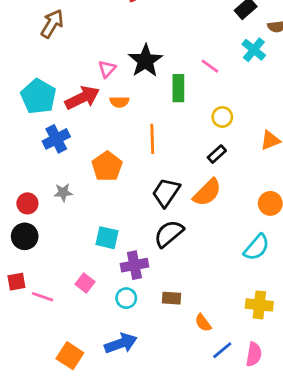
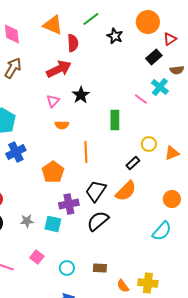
black star: (145, 61) -> (81, 95), size x0.7
pink line: (210, 66) -> (141, 99), moved
green rectangle: (178, 88) -> (115, 120), moved
red arrow: (82, 98) -> (59, 69), moved
yellow circle: (222, 117) -> (149, 144), moved
gray star: (63, 192) -> (27, 221), moved
purple cross: (134, 265) -> (69, 204), moved
yellow cross: (259, 305) -> (148, 283), moved

